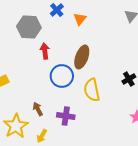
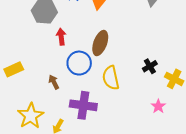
brown arrow: (38, 109) -> (54, 82), moved
purple cross: (66, 116) -> (83, 105), size x1.4

